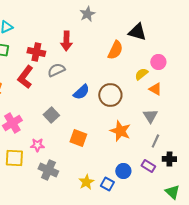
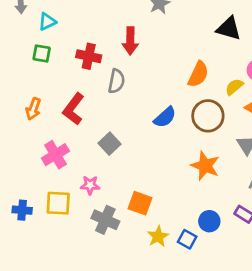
orange semicircle: (115, 50) -> (198, 74), moved
gray semicircle: (56, 70) -> (116, 81), turned 126
red L-shape: (25, 77) -> (73, 109), moved
blue semicircle: (81, 92) -> (165, 117), moved
brown circle: (110, 95) -> (208, 116), moved
orange square: (78, 138) -> (140, 203), moved

